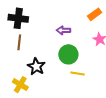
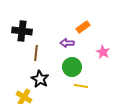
orange rectangle: (95, 14) -> (83, 27), moved
brown line: (19, 42) -> (36, 53), moved

